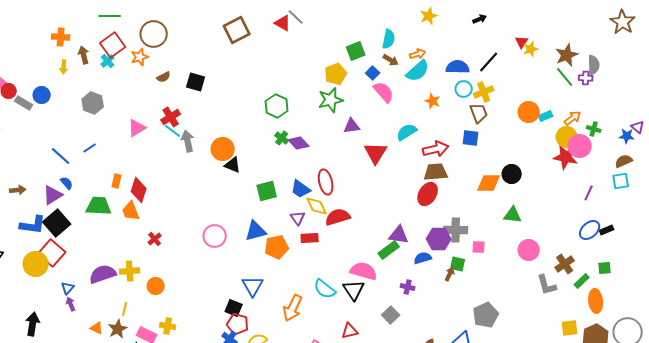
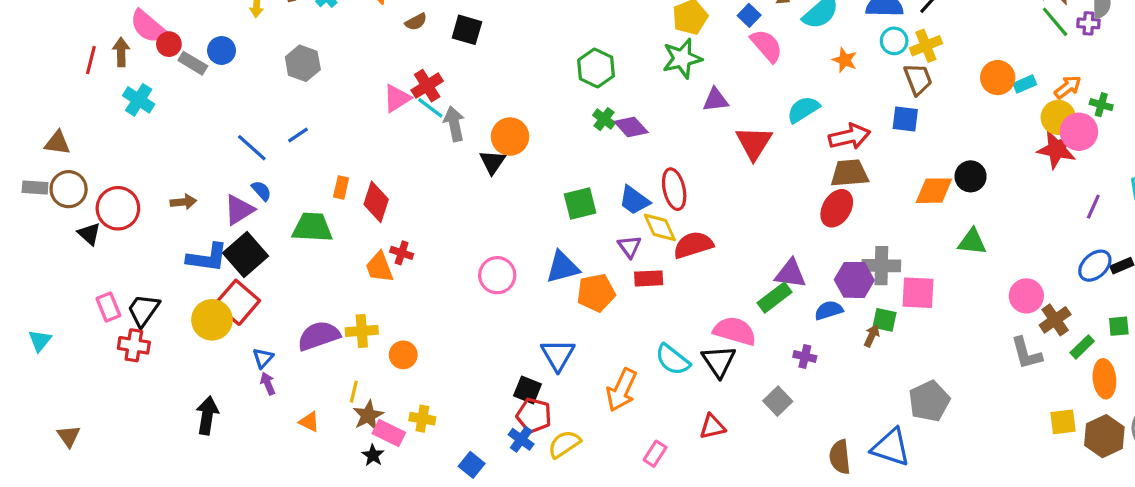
pink triangle: (137, 128) -> (397, 98), moved
black triangle: (233, 165) -> (492, 162), moved, turned 42
orange trapezoid: (131, 211) -> (379, 267), moved
red cross: (155, 239) -> (402, 253), moved, turned -32
pink square: (479, 247) -> (918, 293), size x1.6
pink circle: (529, 250) -> (1026, 296), moved
brown star: (118, 329) -> (368, 415), moved

